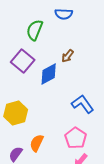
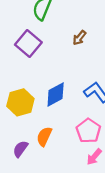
blue diamond: (49, 74) -> (56, 94), moved

